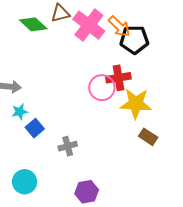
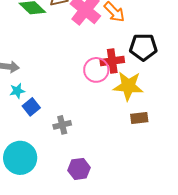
black pentagon: (134, 40) -> (143, 47), moved
brown rectangle: (148, 137) -> (139, 118), turned -42
cyan circle: (25, 182) -> (20, 158), size x1.4

